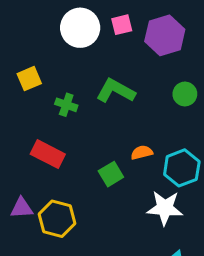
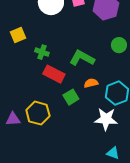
green L-shape: (116, 91) -> (82, 58), moved
red rectangle: (48, 154) -> (54, 74), moved
yellow hexagon: (57, 219) -> (38, 113), moved

